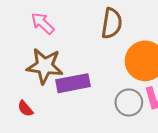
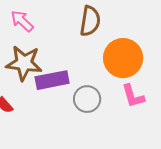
gray circle: (129, 102) -> (87, 99), moved

